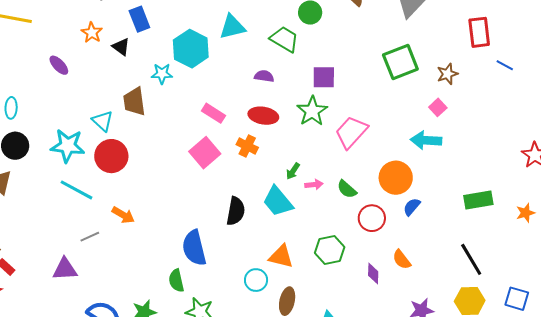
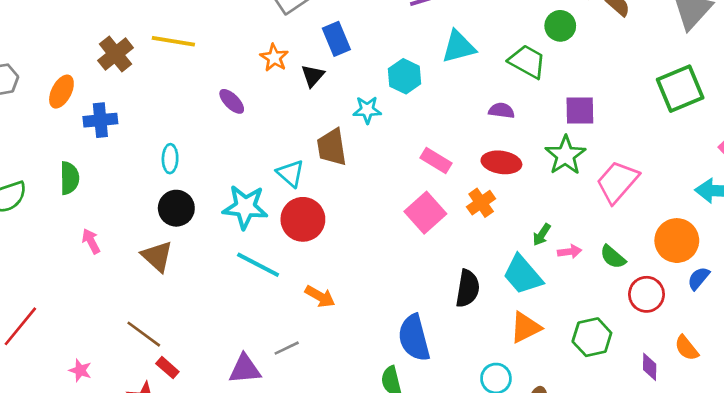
black triangle: (121, 47) -> (313, 76), turned 36
cyan hexagon: (191, 49) -> (405, 76), size x0.7
orange cross: (247, 146) -> (481, 203), turned 30
gray line: (90, 237) -> (287, 348), moved
orange triangle: (281, 256) -> (525, 327), moved, turned -40

